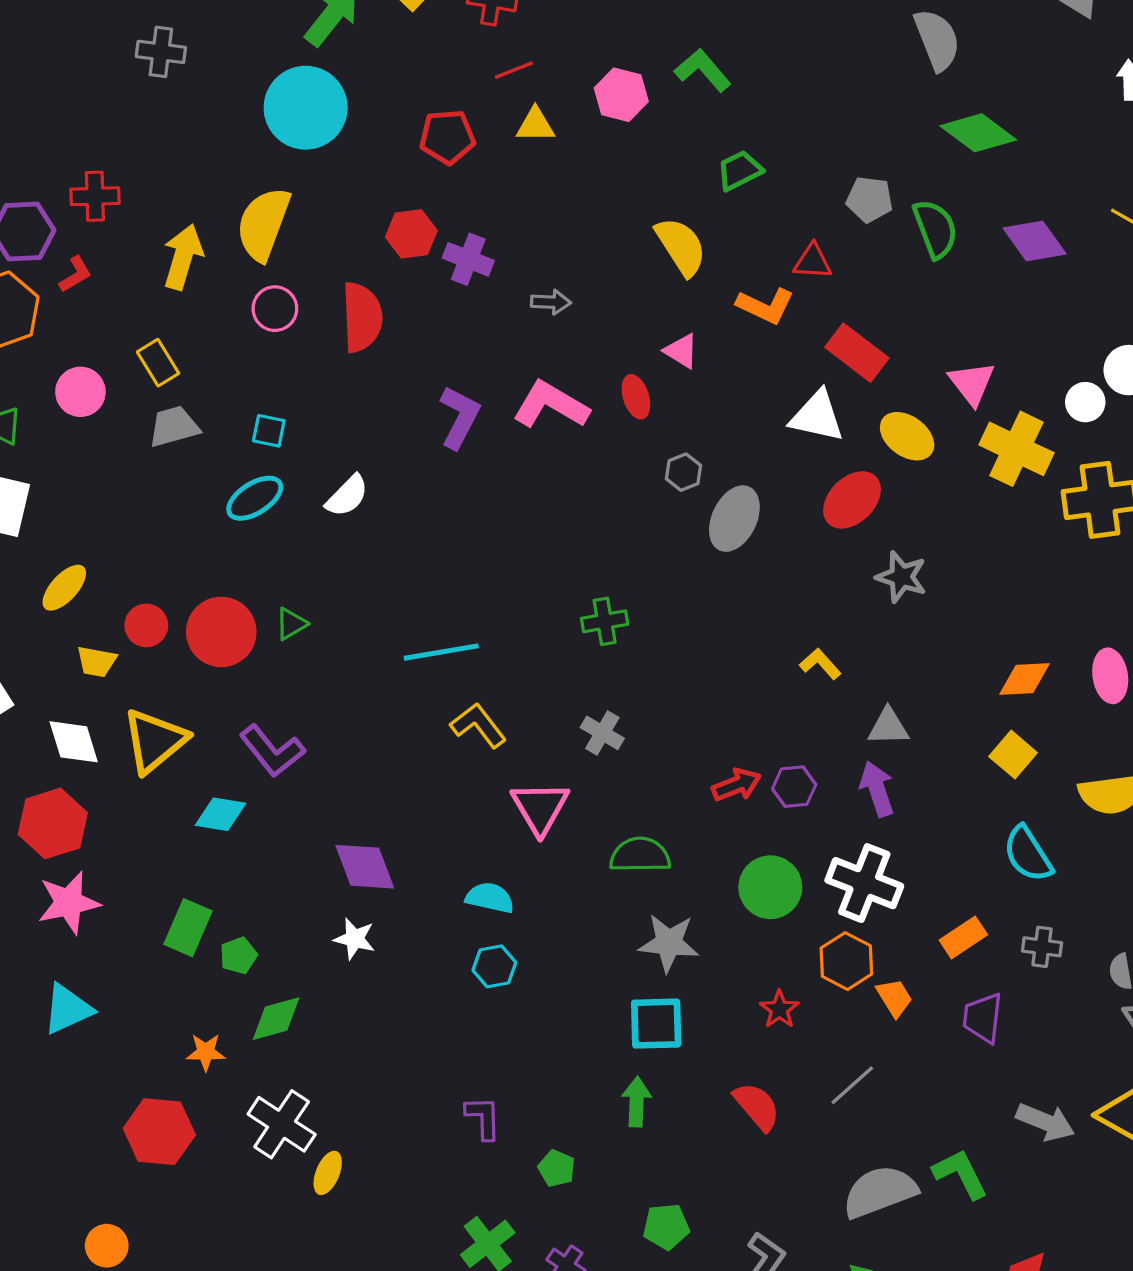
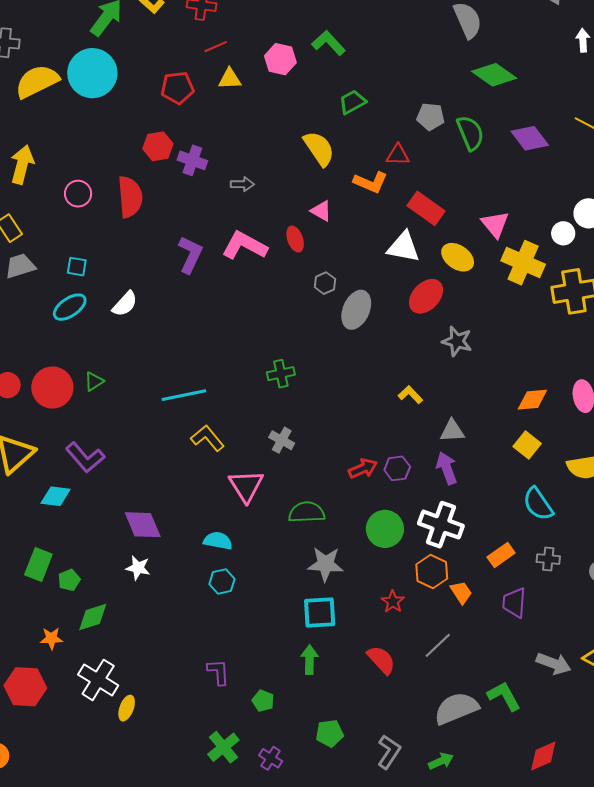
yellow semicircle: (263, 224) -> (37, 81), moved, turned 45

